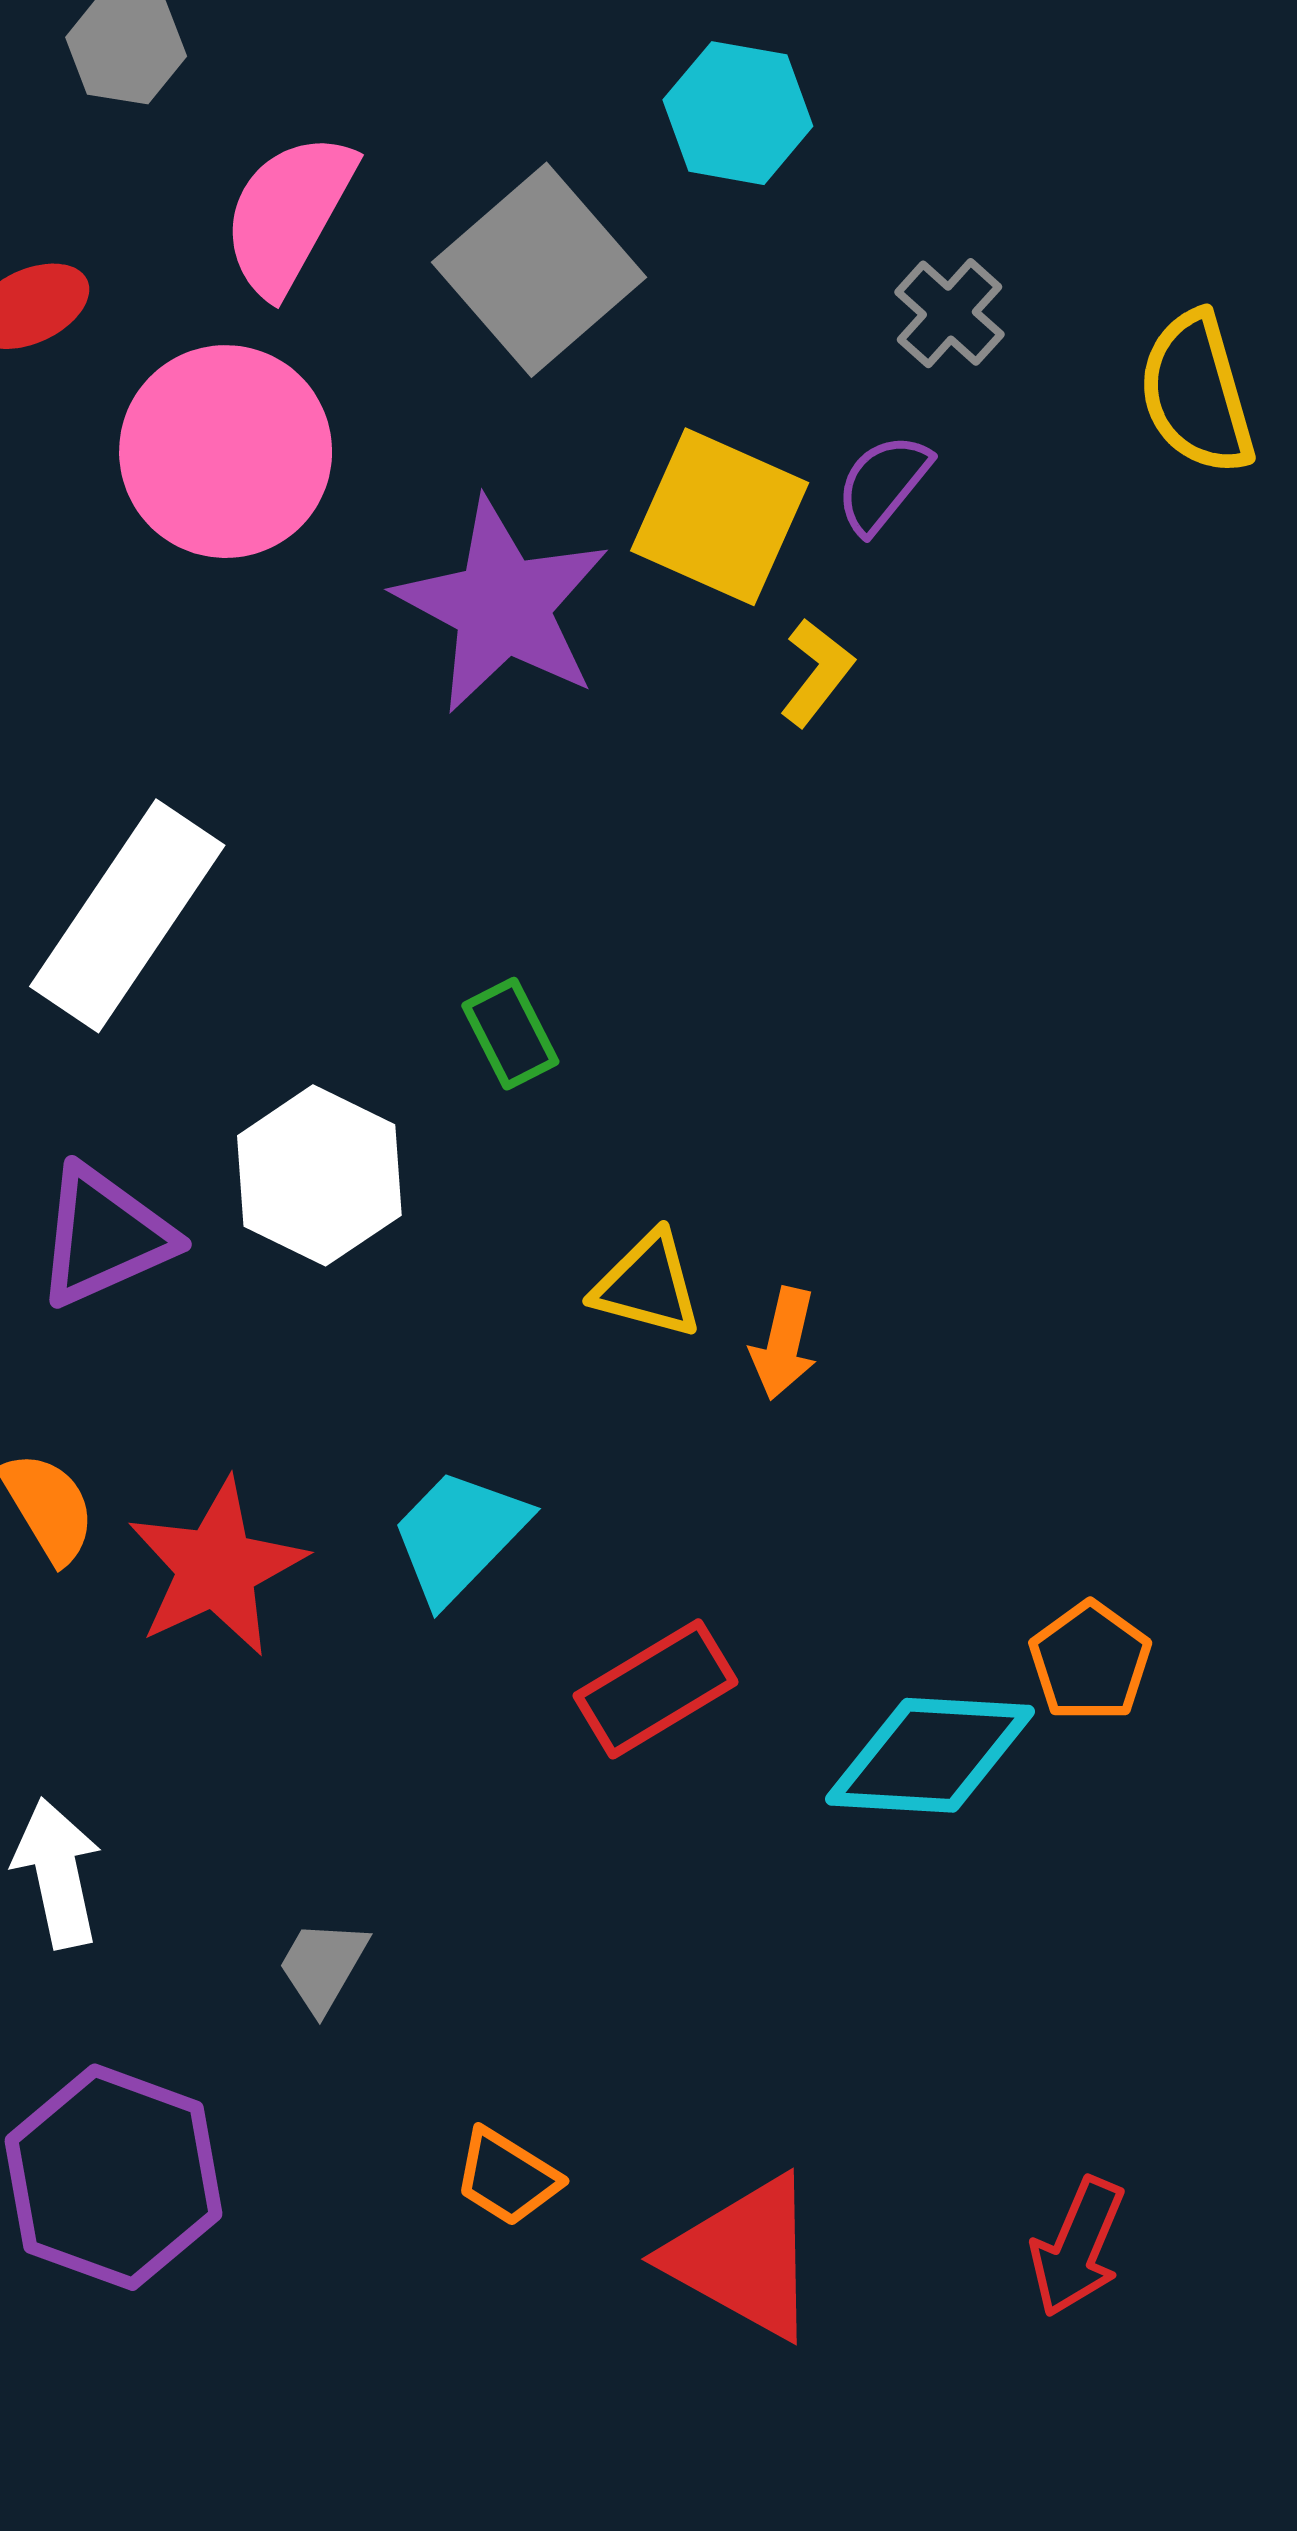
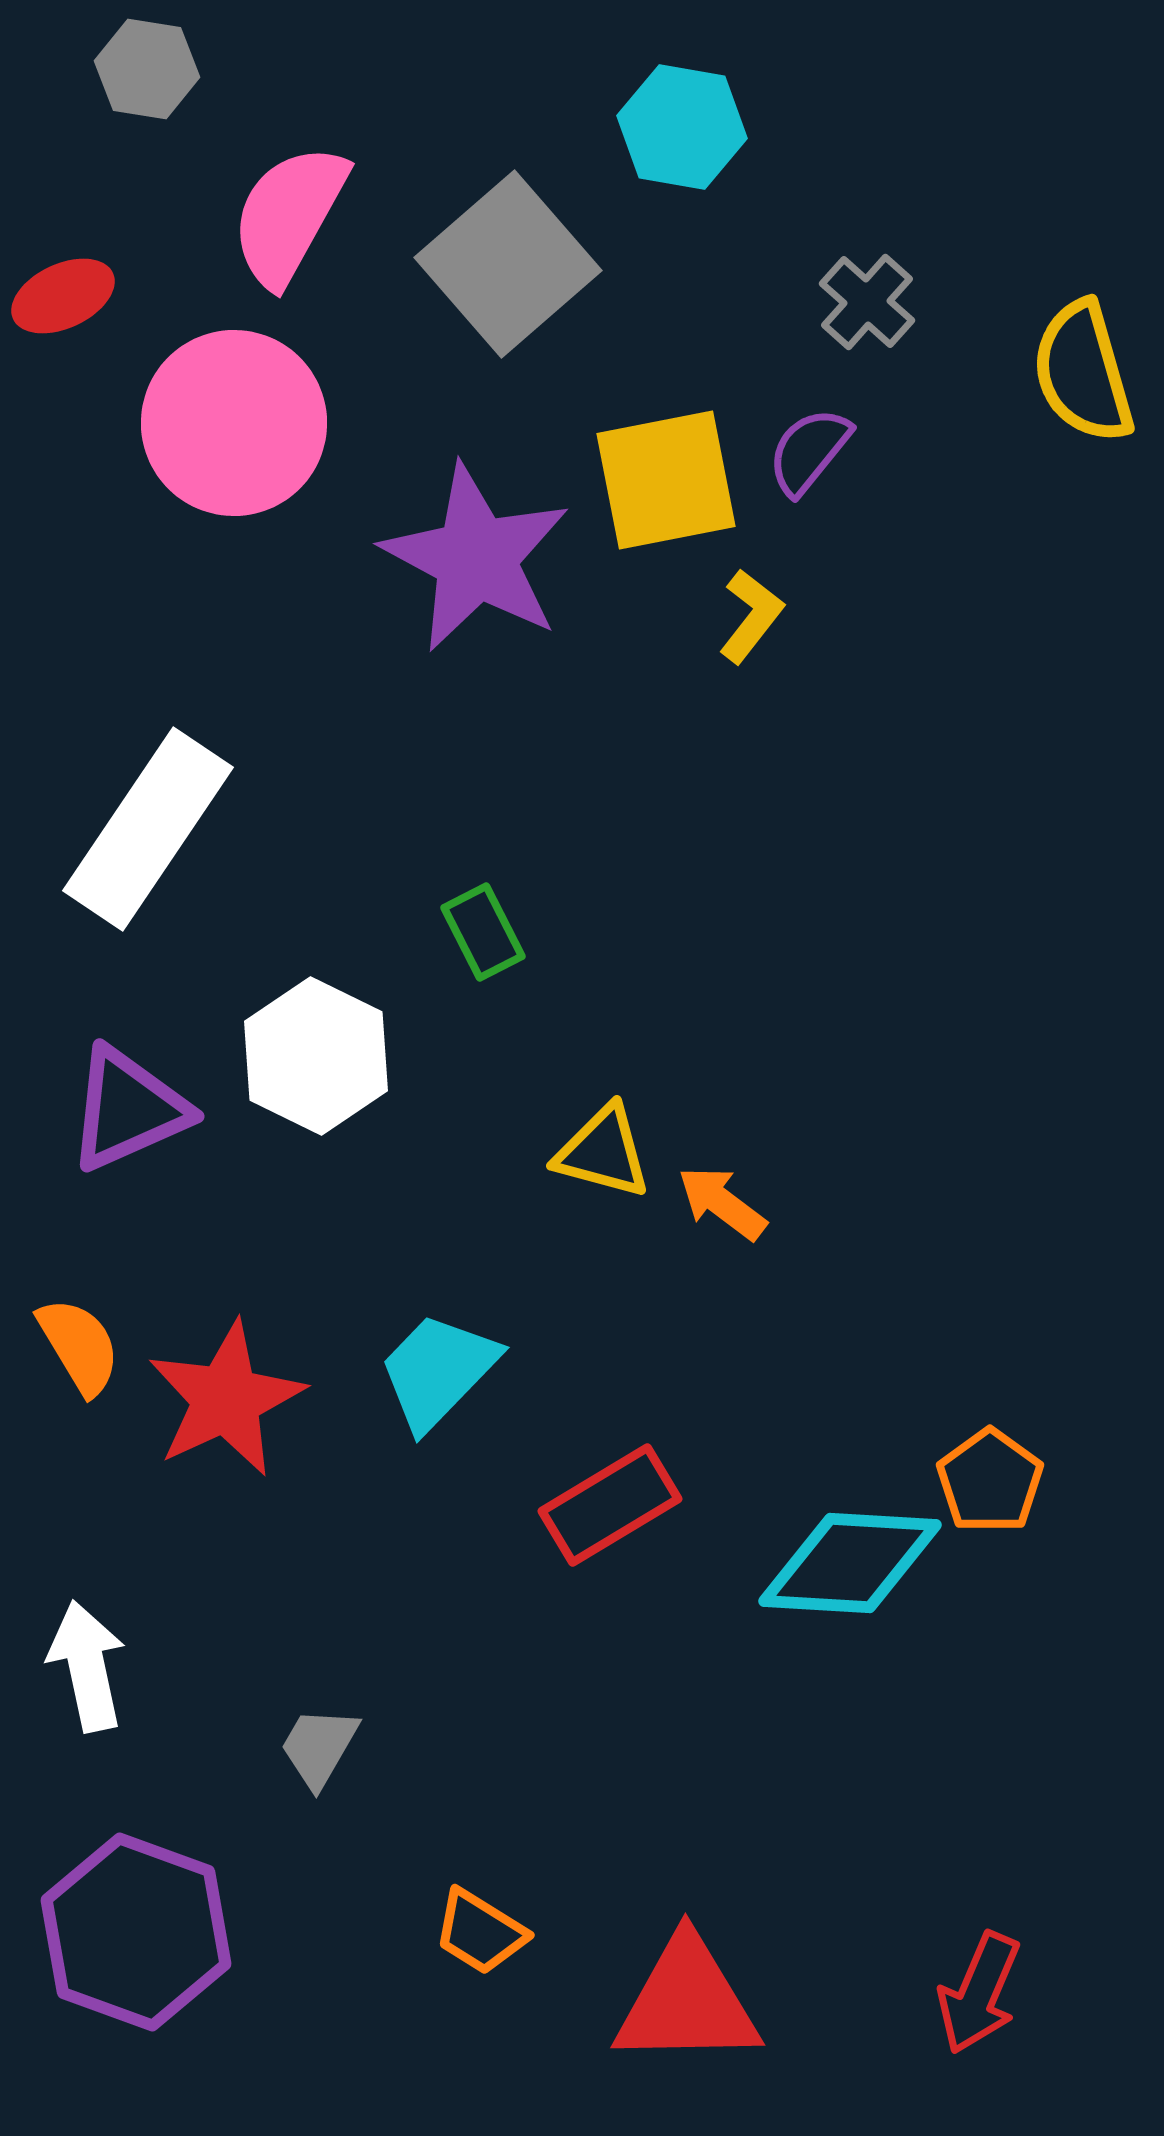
yellow square: (720, 517) -> (666, 480), turned -35
orange arrow: (784, 1344) -> (722, 1203), turned 114
red triangle: (744, 2257) -> (687, 2002), turned -30

